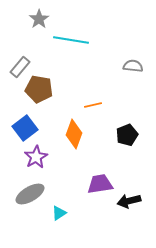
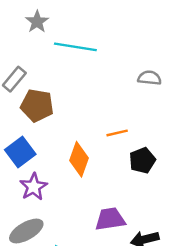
orange line: (93, 105) -> (117, 133), moved

